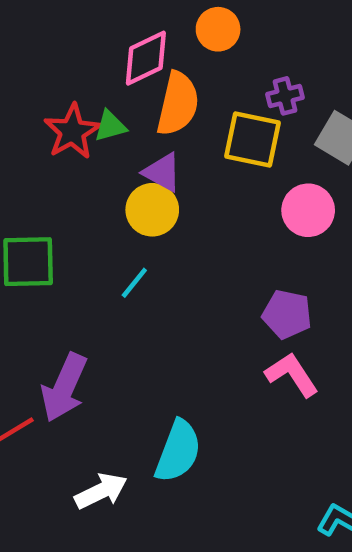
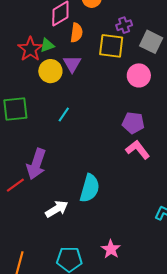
orange semicircle: (178, 104) -> (76, 33), size x0.7
purple triangle: (162, 172) -> (72, 64), turned 36
yellow circle: (152, 210) -> (50, 71), moved

